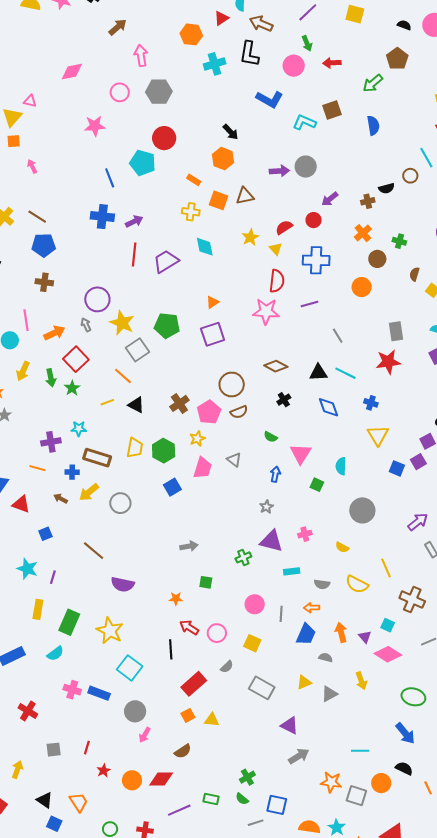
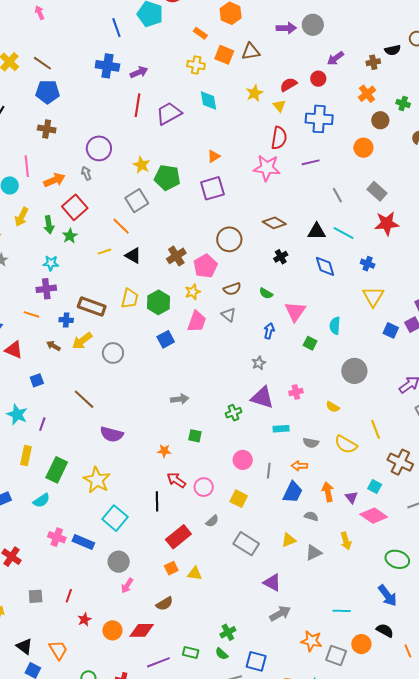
yellow star: (122, 323) -> (141, 165), moved, size x0.7
gray rectangle: (396, 331) -> (377, 191), moved, turned -42
brown semicircle: (239, 412) -> (232, 289), moved
cyan star: (79, 429) -> (51, 263), moved

